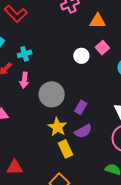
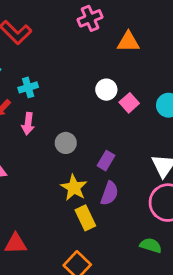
pink square: (102, 48) -> (129, 103), moved
gray circle: (52, 94) -> (66, 143), size x0.6
purple semicircle: (83, 131) -> (110, 193), turned -42

